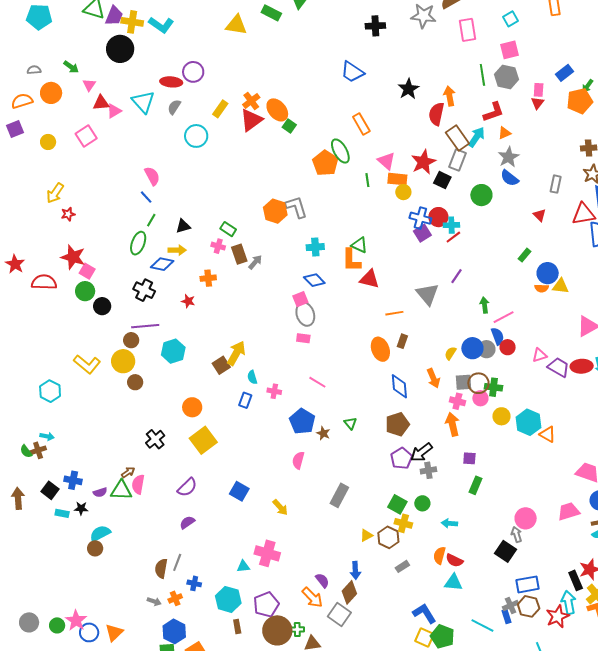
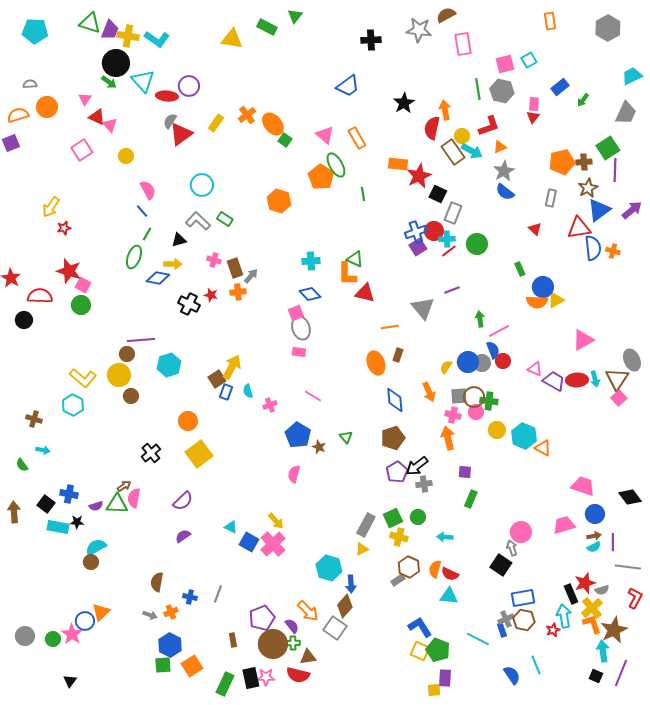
cyan square: (511, 19) -> (529, 60), moved
green arrow: (71, 67) -> (109, 82), moved
blue trapezoid: (352, 72) -> (348, 86), turned -70
orange pentagon: (580, 101) -> (562, 162), moved
cyan triangle: (143, 102) -> (143, 81), moved
red triangle: (101, 103) -> (97, 117), turned 30
pink triangle: (114, 111) -> (110, 125), turned -42
red triangle: (251, 120) -> (181, 134), moved
cyan circle: (196, 136) -> (202, 185), moved
cyan arrow: (476, 137) -> (472, 151), turned 85
yellow circle: (48, 142) -> (126, 156), moved
gray rectangle: (457, 160) -> (453, 213), moved
pink triangle: (386, 161) -> (325, 135), moved
orange rectangle: (397, 179) -> (398, 164), moved
yellow circle: (403, 192) -> (462, 136), moved
green circle: (481, 195) -> (477, 244), moved
gray L-shape: (296, 207) -> (198, 221), moved, turned -30
orange hexagon: (275, 211) -> (279, 201), moved
blue cross: (420, 218) -> (416, 232), turned -35
green rectangle: (228, 229) -> (225, 219), moved
green rectangle: (525, 255) -> (520, 269), turned -64
purple line: (456, 276) -> (452, 290), turned 35
orange cross: (208, 278) -> (238, 292), moved
yellow triangle: (561, 286) -> (556, 300), turned -36
orange semicircle: (542, 288) -> (537, 302), size x1.5
black cross: (144, 290) -> (189, 304), moved
red star: (188, 301) -> (211, 295), moved
black circle: (102, 306) -> (24, 320), moved
pink triangle: (540, 355) -> (535, 369), turned 42
cyan hexagon: (50, 391) -> (73, 405), moved
pink cross: (274, 391) -> (270, 405), turned -32
blue rectangle: (245, 400) -> (226, 392), moved
brown cross: (38, 450) -> (34, 419), moved, turned 35
blue square: (239, 491) -> (249, 542), moved
gray rectangle: (339, 495) -> (366, 525), moved
green square: (397, 504) -> (393, 518), turned 36
cyan rectangle: (62, 513) -> (58, 527), size x1.5
brown hexagon: (388, 537) -> (409, 567), moved
pink cross: (267, 553) -> (273, 544), moved, turned 30
gray line: (177, 562) -> (218, 594), moved
cyan triangle: (243, 566) -> (231, 527), moved, turned 32
purple semicircle: (322, 580) -> (292, 626), moved
cyan hexagon: (228, 599) -> (329, 568), moved
red star: (558, 616) -> (553, 630), size x0.6
blue circle: (89, 632) -> (85, 621), moved
orange triangle: (114, 632) -> (101, 612), moved

